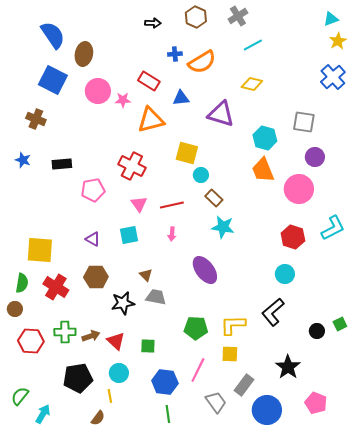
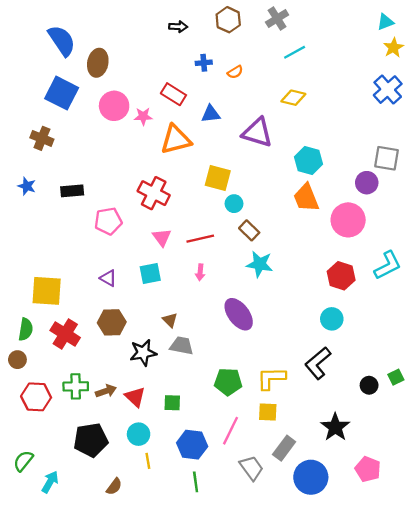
orange semicircle: (202, 62) -> (235, 72), size x0.5
gray square: (304, 122) -> (387, 158), moved
yellow line: (110, 396) -> (148, 461), moved

